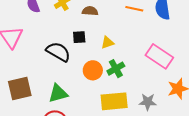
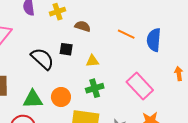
orange circle: (93, 70) -> (61, 97), moved

